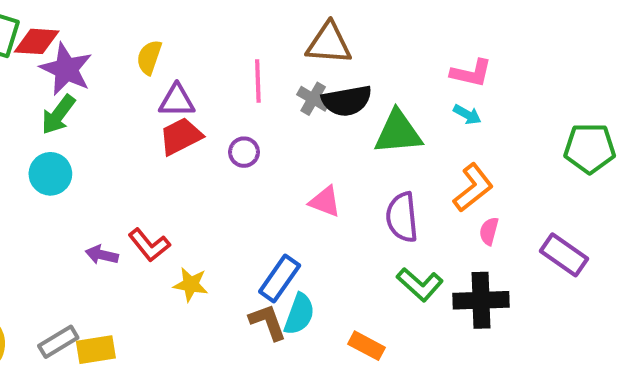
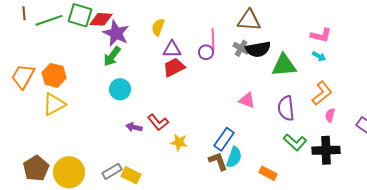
purple circle: (244, 152) -> (206, 52), moved
cyan circle: (50, 174) -> (120, 89), moved
yellow rectangle: (96, 350) -> (131, 175), turned 36

